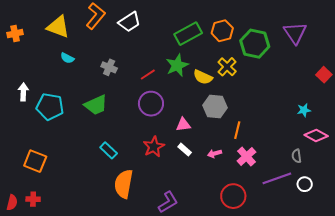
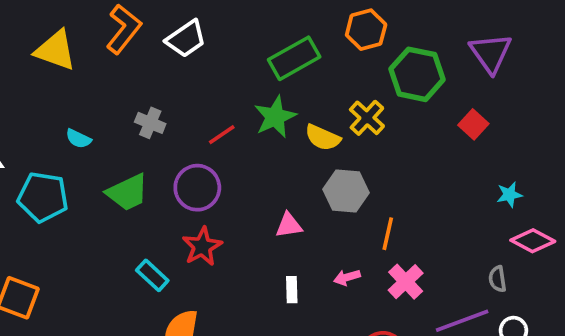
orange hexagon: (222, 31) -> (366, 30), moved
cyan semicircle: (67, 58) -> (78, 139), moved
red square: (324, 75) -> (473, 124), moved
purple circle: (151, 104) -> (197, 188), moved
red star: (154, 147) -> (202, 246), moved
white rectangle: (185, 150) -> (292, 290), moved, turned 48

